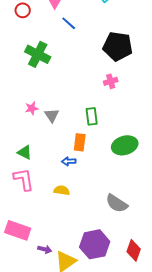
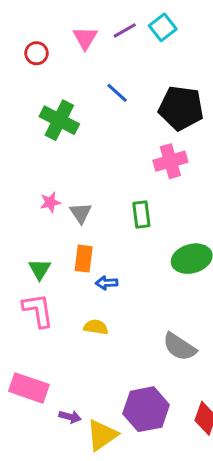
blue line: (69, 23) -> (117, 93), moved
pink cross: (111, 81) -> (170, 161), size x1.5
orange rectangle: (80, 142) -> (84, 259), moved
green triangle: (25, 152) -> (40, 269), turned 35

